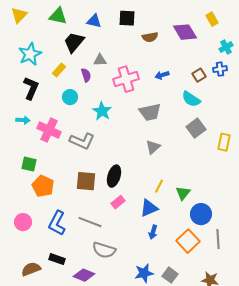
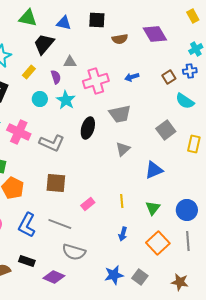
yellow rectangle: (212, 19) -> (193, 16), moved
cyan semicircle: (191, 99) -> (185, 101), moved
cyan star: (102, 111) -> (66, 100), moved
black ellipse: (114, 176) -> (88, 128), moved
yellow line: (159, 186) -> (122, 201), moved, turned -32
green triangle: (183, 193) -> (153, 208), moved
blue triangle: (149, 208) -> (154, 170), moved
blue circle: (201, 214) -> (187, 210), moved

